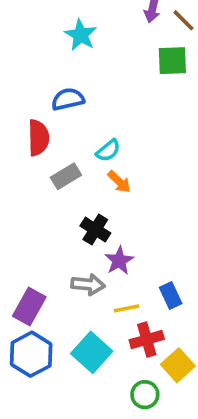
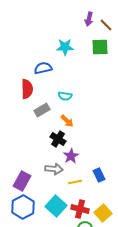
cyan star: (81, 35) -> (65, 47), moved, turned -30
cyan semicircle: (108, 151) -> (65, 96), turned 48
orange arrow: (119, 182) -> (67, 121), moved
red cross: (147, 340) -> (80, 209), moved, turned 30

